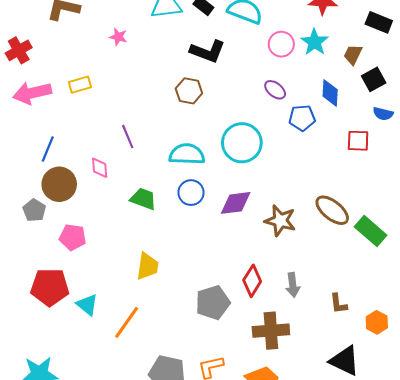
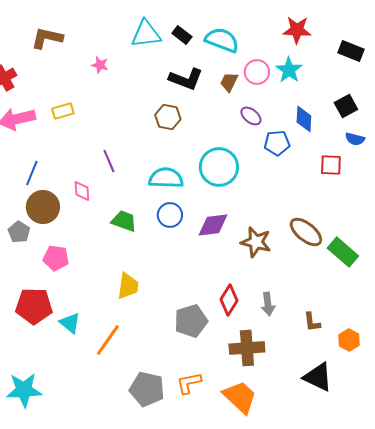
brown trapezoid: (353, 55) -> (229, 82), moved

